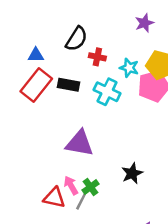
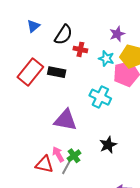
purple star: (144, 23) -> (117, 34), moved
blue triangle: (36, 55) -> (33, 26), moved, turned -40
cyan cross: (107, 92) -> (100, 97), moved

